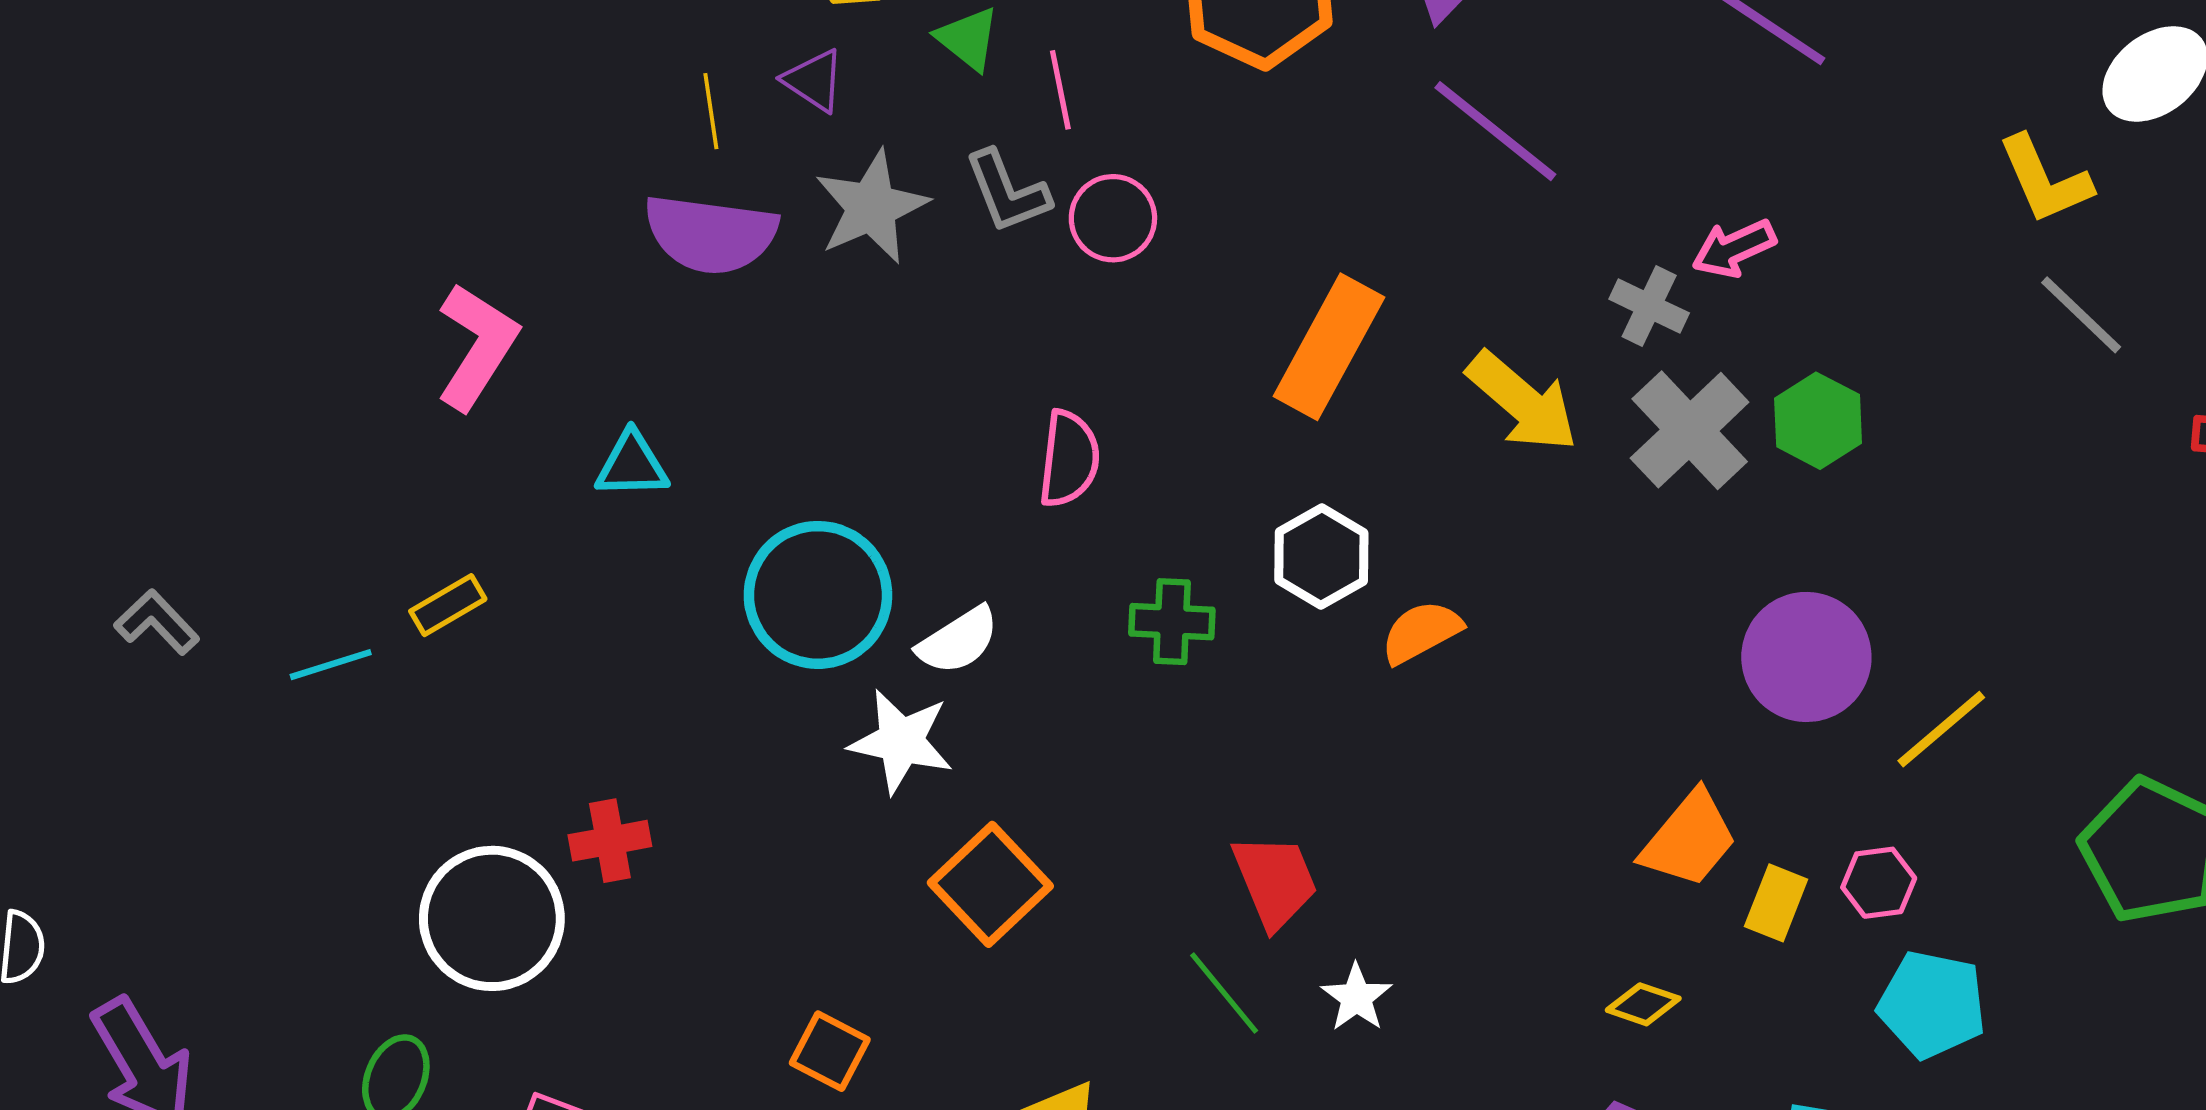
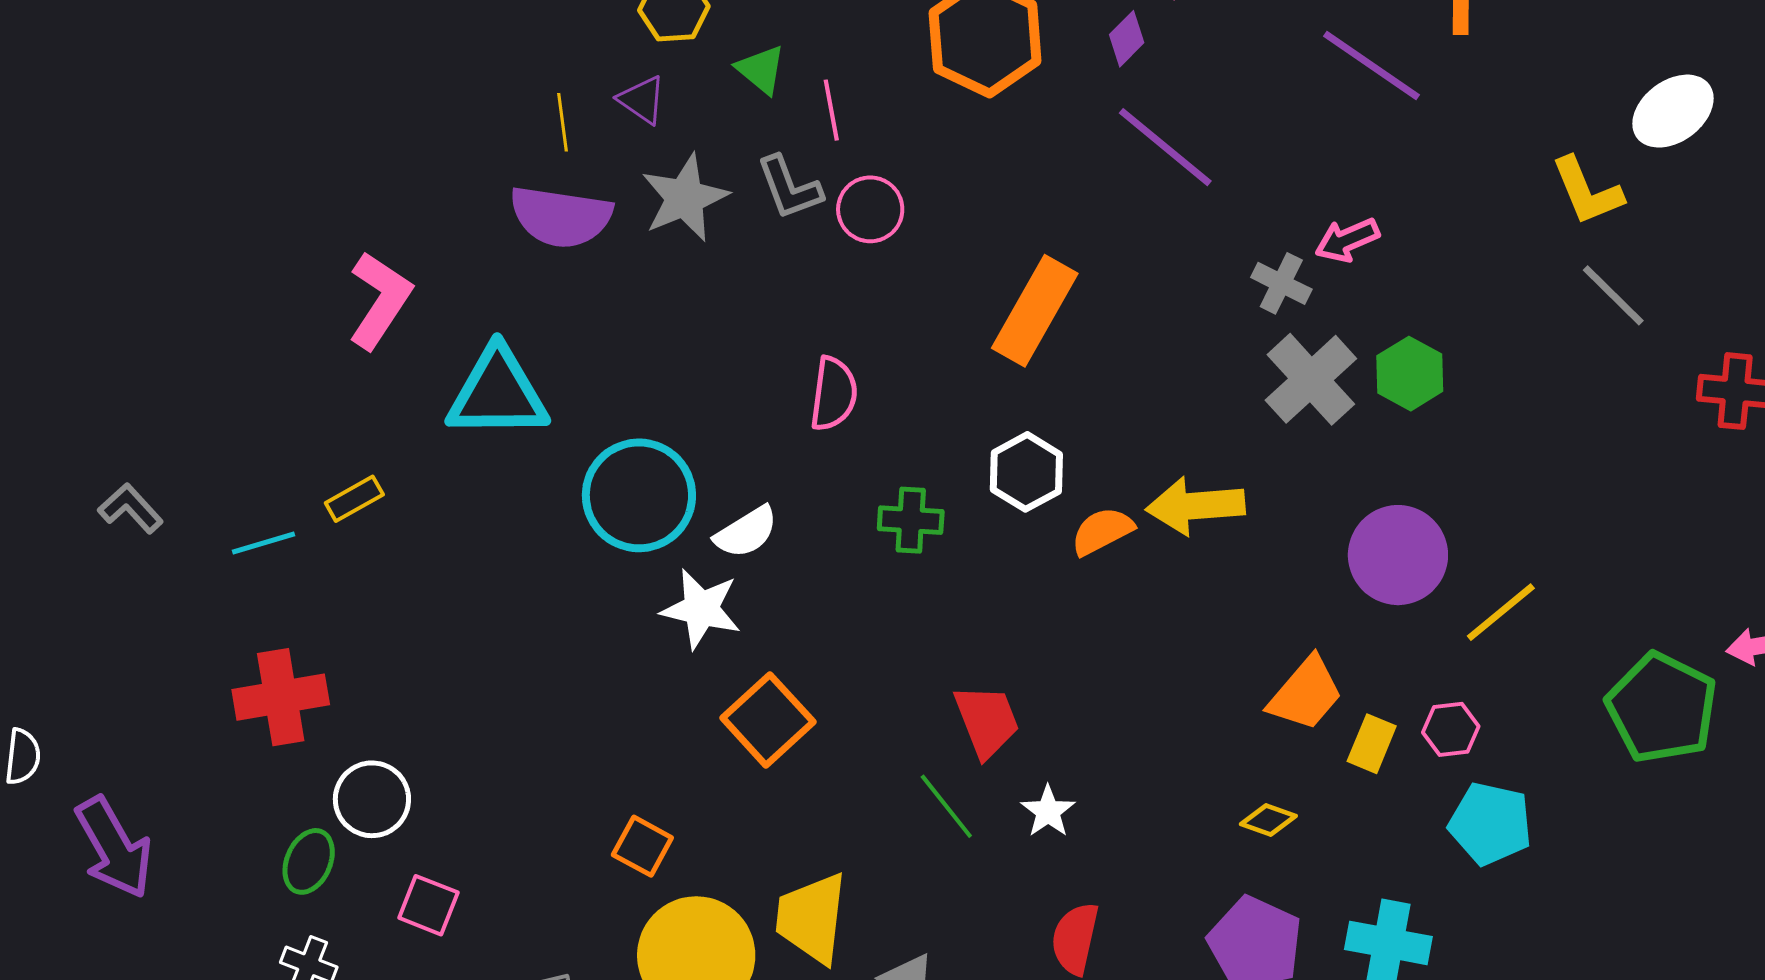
yellow arrow: (1522, 402) -> (1195, 506), moved, turned 134
cyan triangle: (632, 465) -> (497, 393), size x1.8
red cross: (610, 841) -> (281, 697), moved, size x1.5
white circle: (492, 918) -> (372, 799), moved, size x0.7

